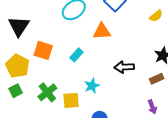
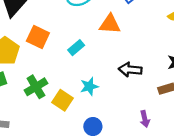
yellow square: (71, 100) -> (62, 100), turned 30
purple arrow: (152, 107) -> (145, 119), moved

